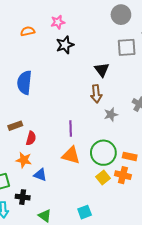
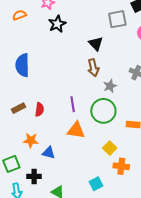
red semicircle: (31, 138) -> (39, 110), moved
green circle: (103, 153) -> (103, 111), moved
orange cross: (123, 175) -> (121, 166), moved

